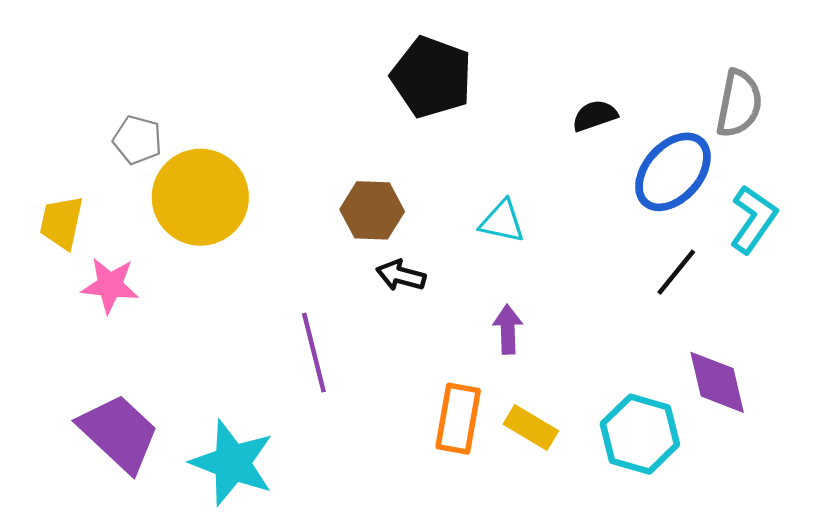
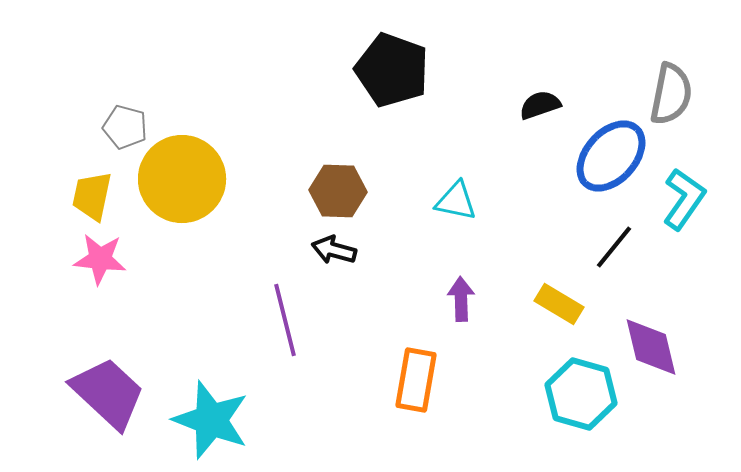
yellow trapezoid: (61, 223) -> (92, 196), moved
black arrow: (401, 275) -> (334, 250), moved
yellow rectangle: (531, 427) -> (559, 304), moved

